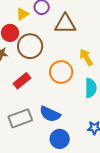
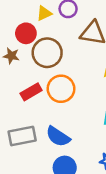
orange circle: (61, 72) -> (61, 89), moved

